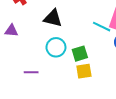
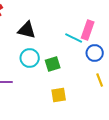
yellow square: (84, 71) -> (59, 95), moved

